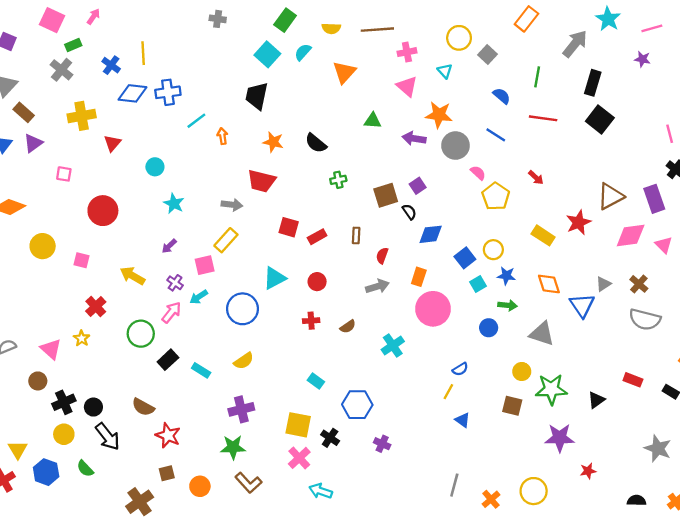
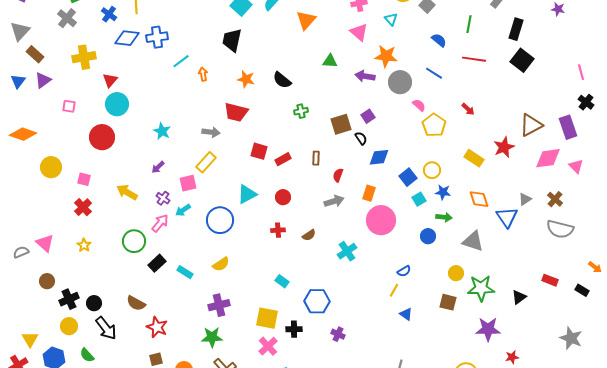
cyan circle: (155, 167) -> (117, 104), moved, size x1.5
red cross: (96, 306) -> (83, 207), moved
pink triangle: (51, 349) -> (45, 243), moved
black cross: (330, 438) -> (294, 329), turned -35

